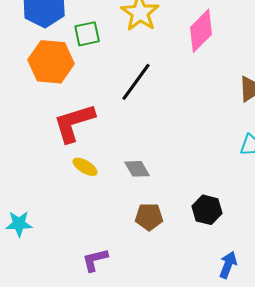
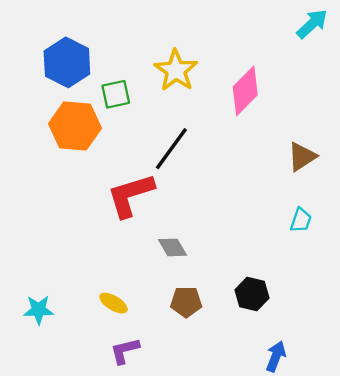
red L-shape: (74, 123) -> (131, 195), moved
yellow ellipse: (85, 167) -> (113, 303), moved

